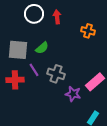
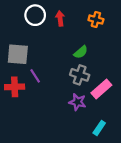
orange cross: (88, 31) -> (96, 20), moved
green semicircle: (42, 48) -> (81, 52), moved
gray cross: (56, 74) -> (80, 75), moved

